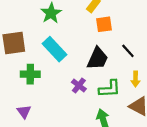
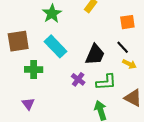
orange square: (104, 24) -> (127, 22), moved
yellow arrow: (136, 79) -> (129, 64), moved, turned -64

